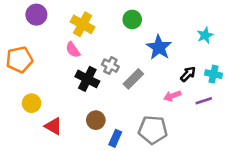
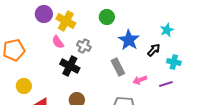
purple circle: (36, 15) -> (44, 14), moved
gray cross: (110, 66) -> (84, 46), moved
black arrow: (188, 74) -> (154, 50), moved
gray rectangle: (133, 79) -> (118, 67), moved, turned -72

